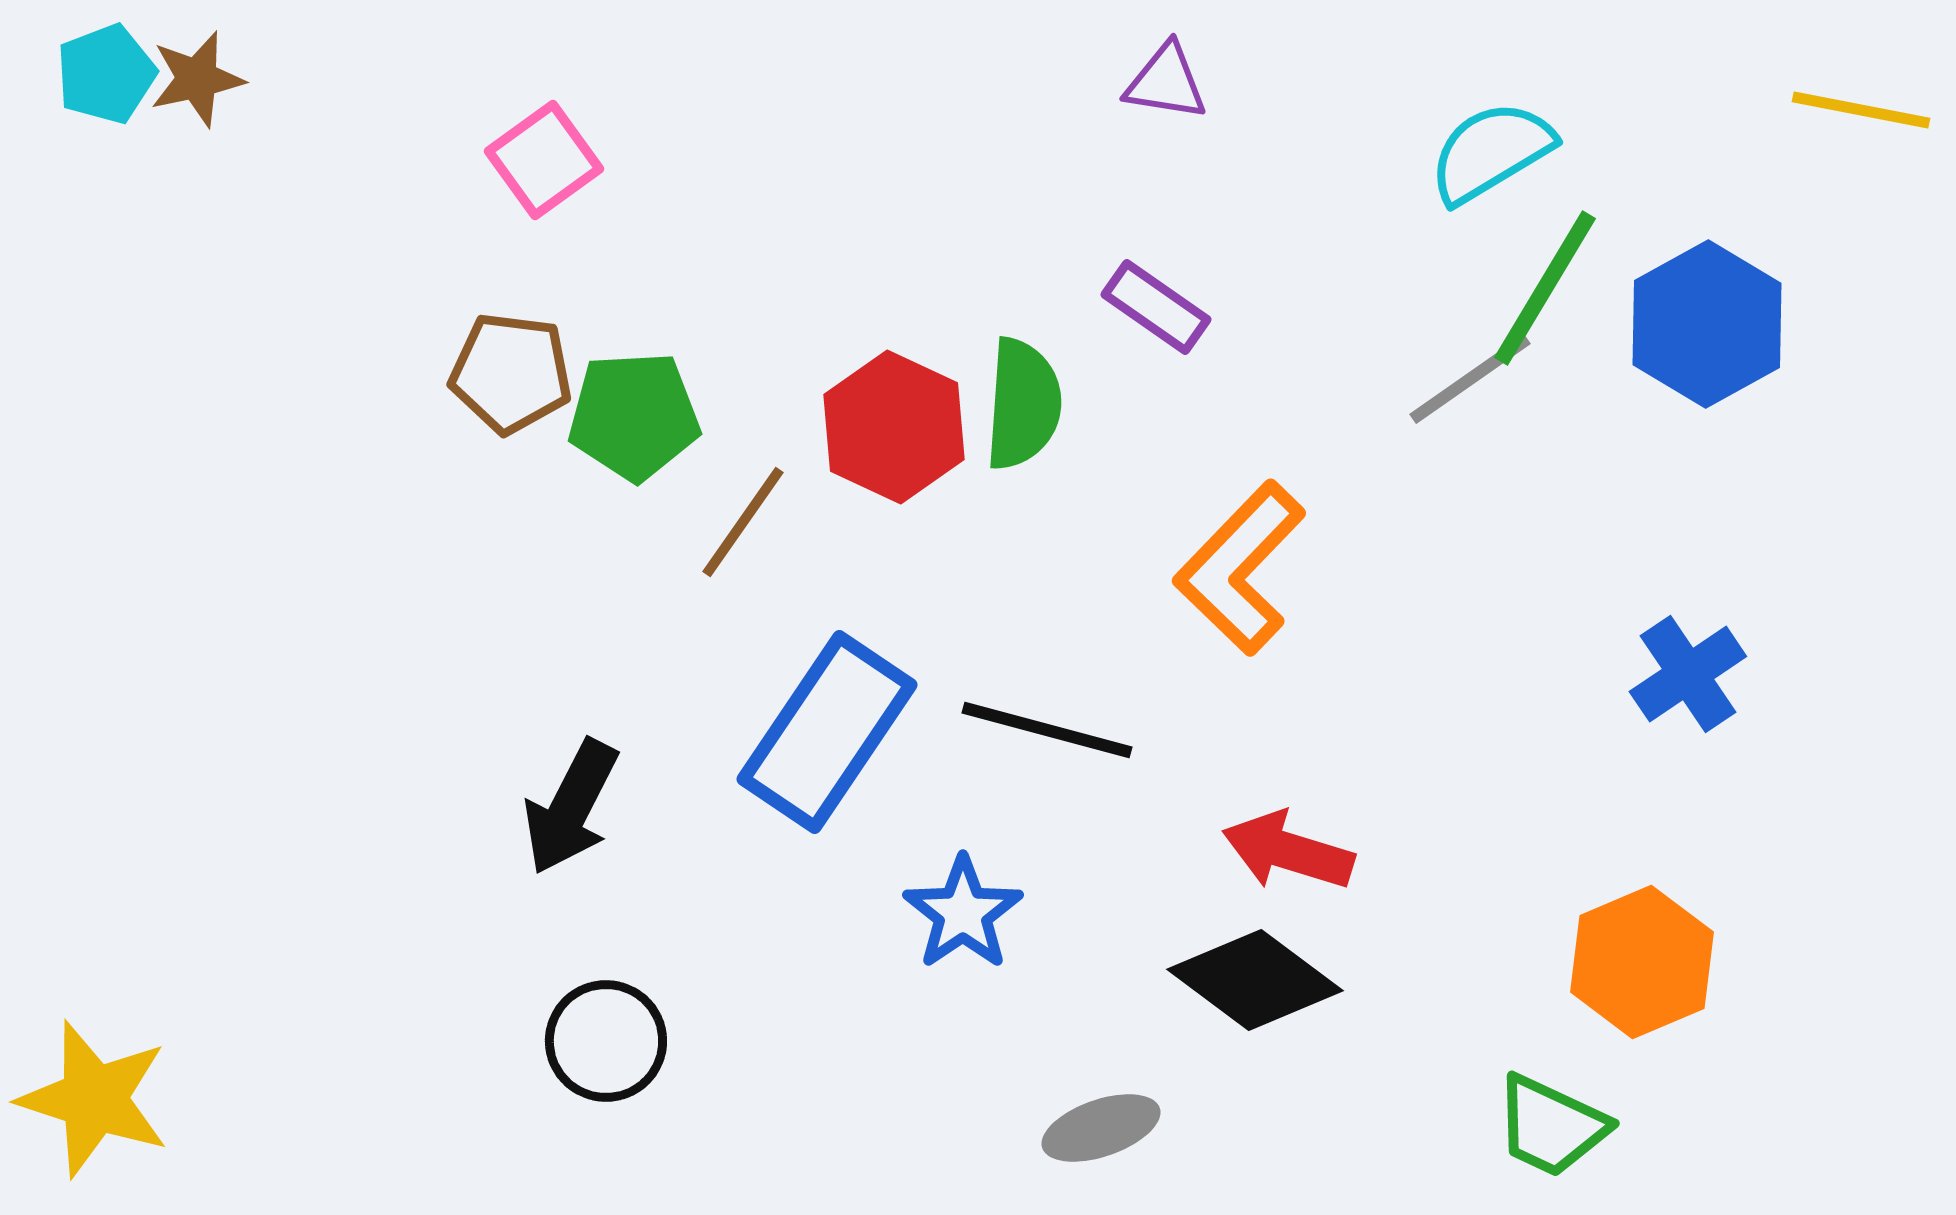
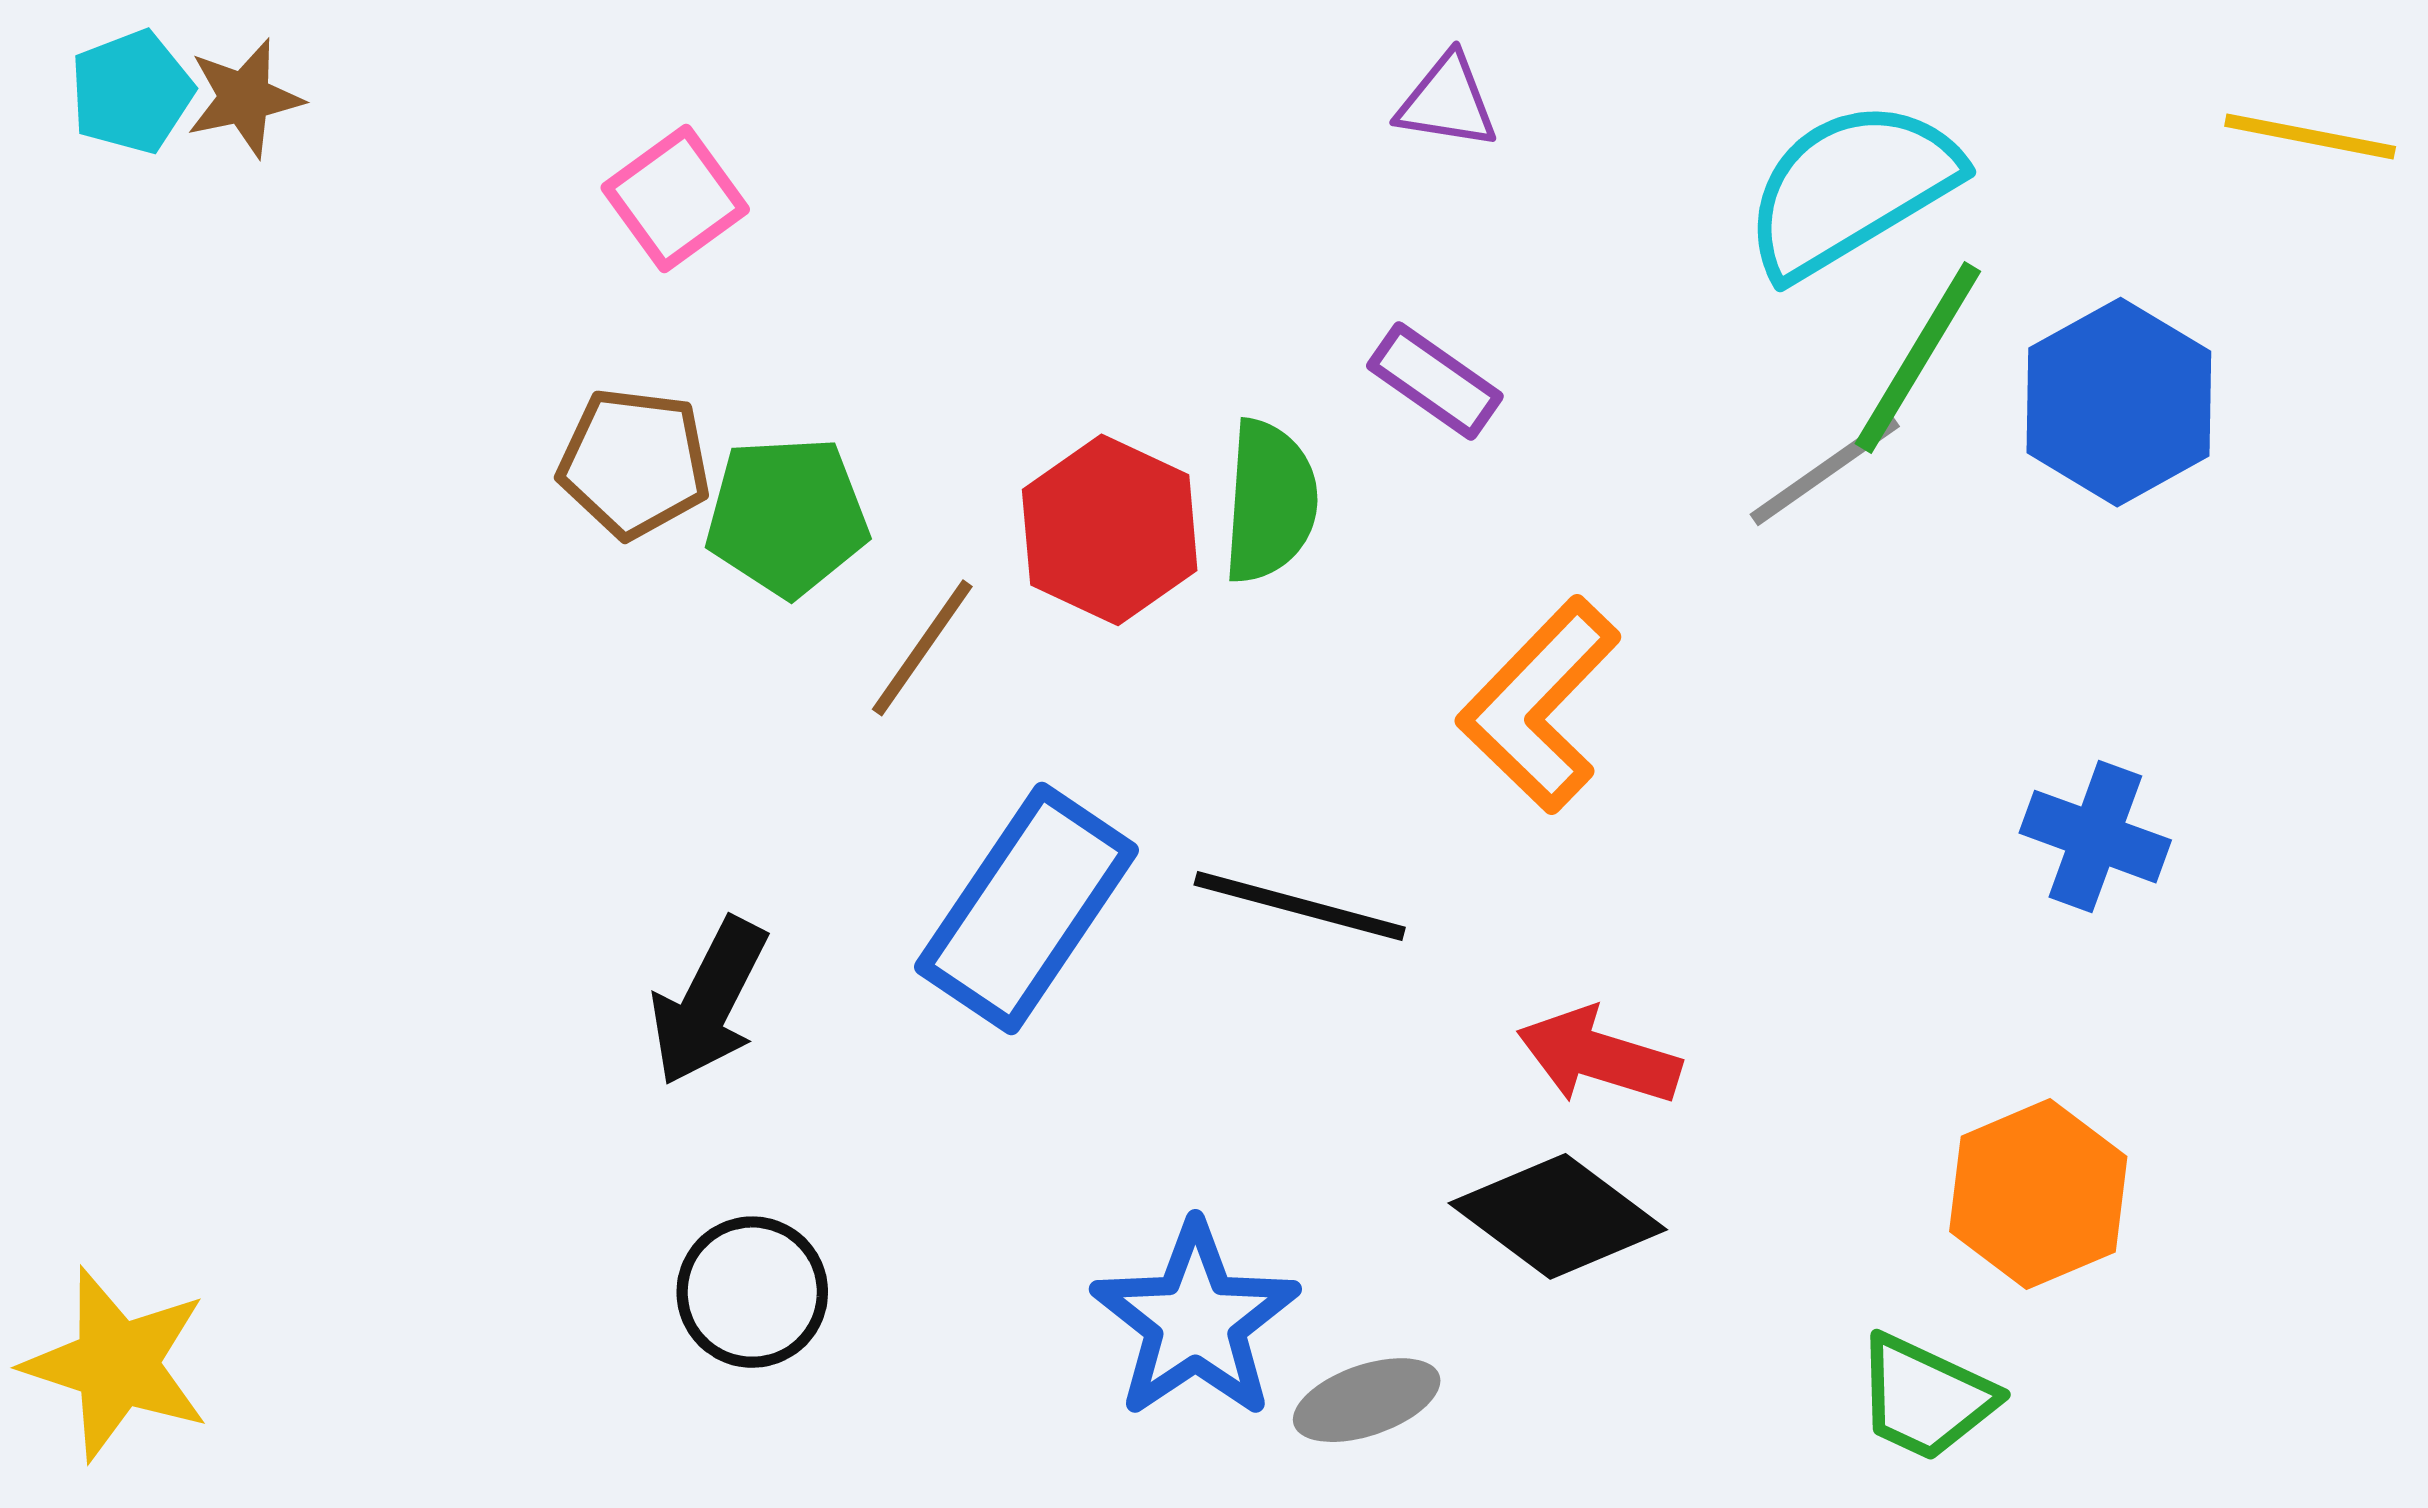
cyan semicircle: (1491, 152) -> (1851, 189), size x1.4
blue cross: (1688, 674) -> (2095, 837), turned -36
blue star: (963, 913) -> (1195, 1321), moved, size x1.4

